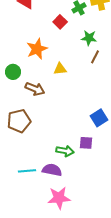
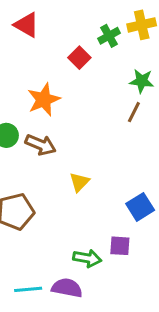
green star: (89, 38) -> (142, 81), moved
yellow triangle: (60, 69) -> (79, 182), moved, turned -40
brown arrow: (35, 89) -> (41, 145), moved

